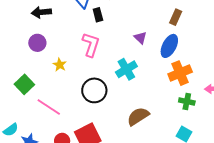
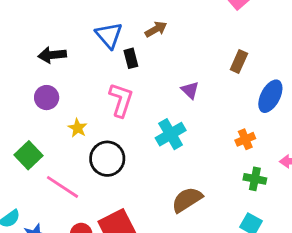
blue ellipse: (169, 46) -> (270, 96), moved
orange cross: (180, 73) -> (245, 139), size x0.6
black circle: (94, 90) -> (107, 159), moved

